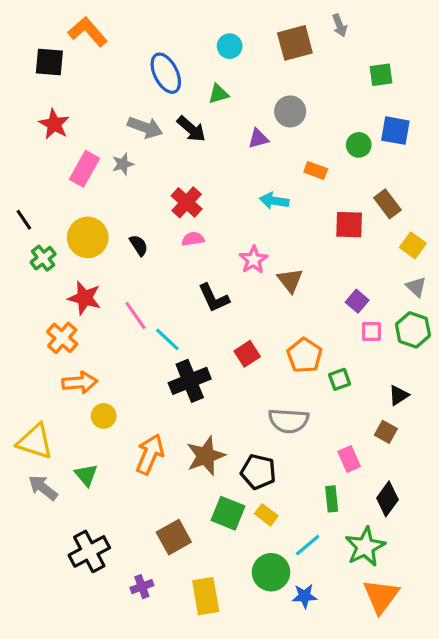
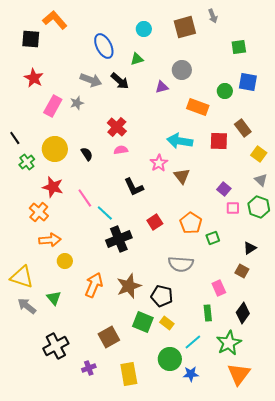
orange rectangle: (316, 170) -> (198, 107), size x1.5
cyan arrow: (274, 201) -> (180, 141), moved, size x1.4

